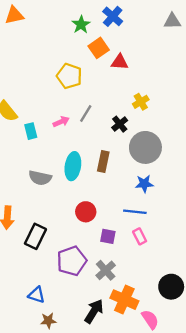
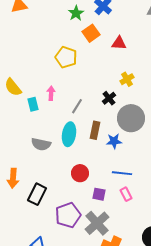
red triangle: (120, 62) -> (119, 43), moved
gray line: (86, 113) -> (77, 106), moved
pink arrow: (61, 122) -> (51, 93), moved, turned -64
blue star: (144, 184) -> (114, 141), moved
gray cross: (106, 270) -> (97, 223), size x1.4

